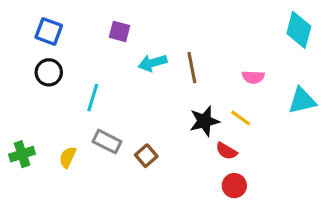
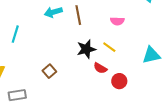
cyan triangle: (302, 101) -> (151, 55), moved
gray rectangle: (107, 142) -> (17, 95), moved, turned -36
red circle: (234, 186) -> (119, 81), moved

